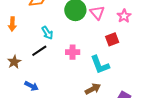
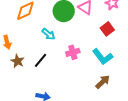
cyan arrow: (47, 33) -> (48, 34), moved
brown star: (14, 62) -> (17, 61), moved

